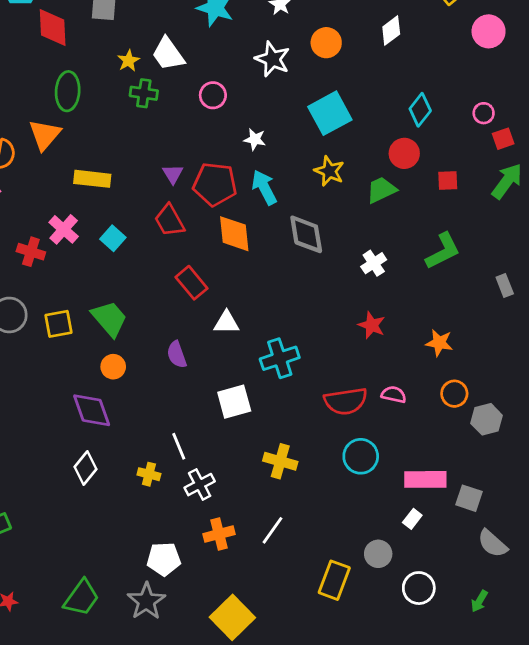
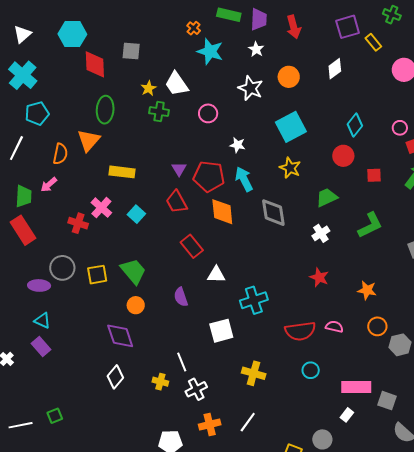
green trapezoid: (381, 190) -> (327, 198), moved
cyan circle: (361, 456) -> (311, 370), size x0.7

